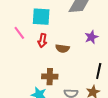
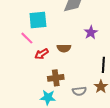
pink line: (19, 33) -> (27, 38), moved
red arrow: (42, 41) -> (42, 54), moved, turned 56

